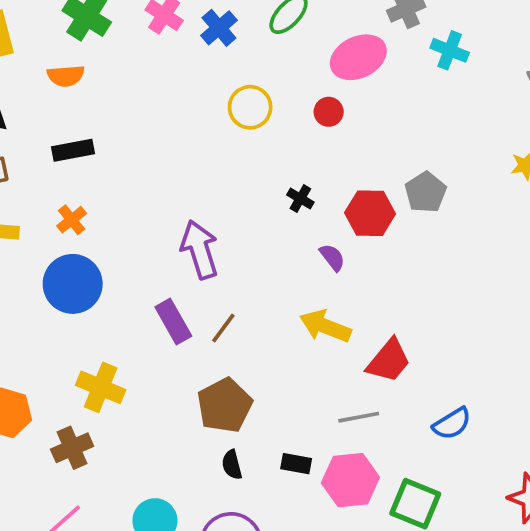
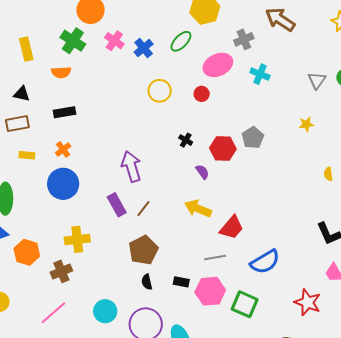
cyan cross: (450, 50) -> (260, 74), moved
yellow cross: (101, 387) -> (77, 239), turned -30
blue semicircle: (452, 424) -> (265, 262), size x1.4

